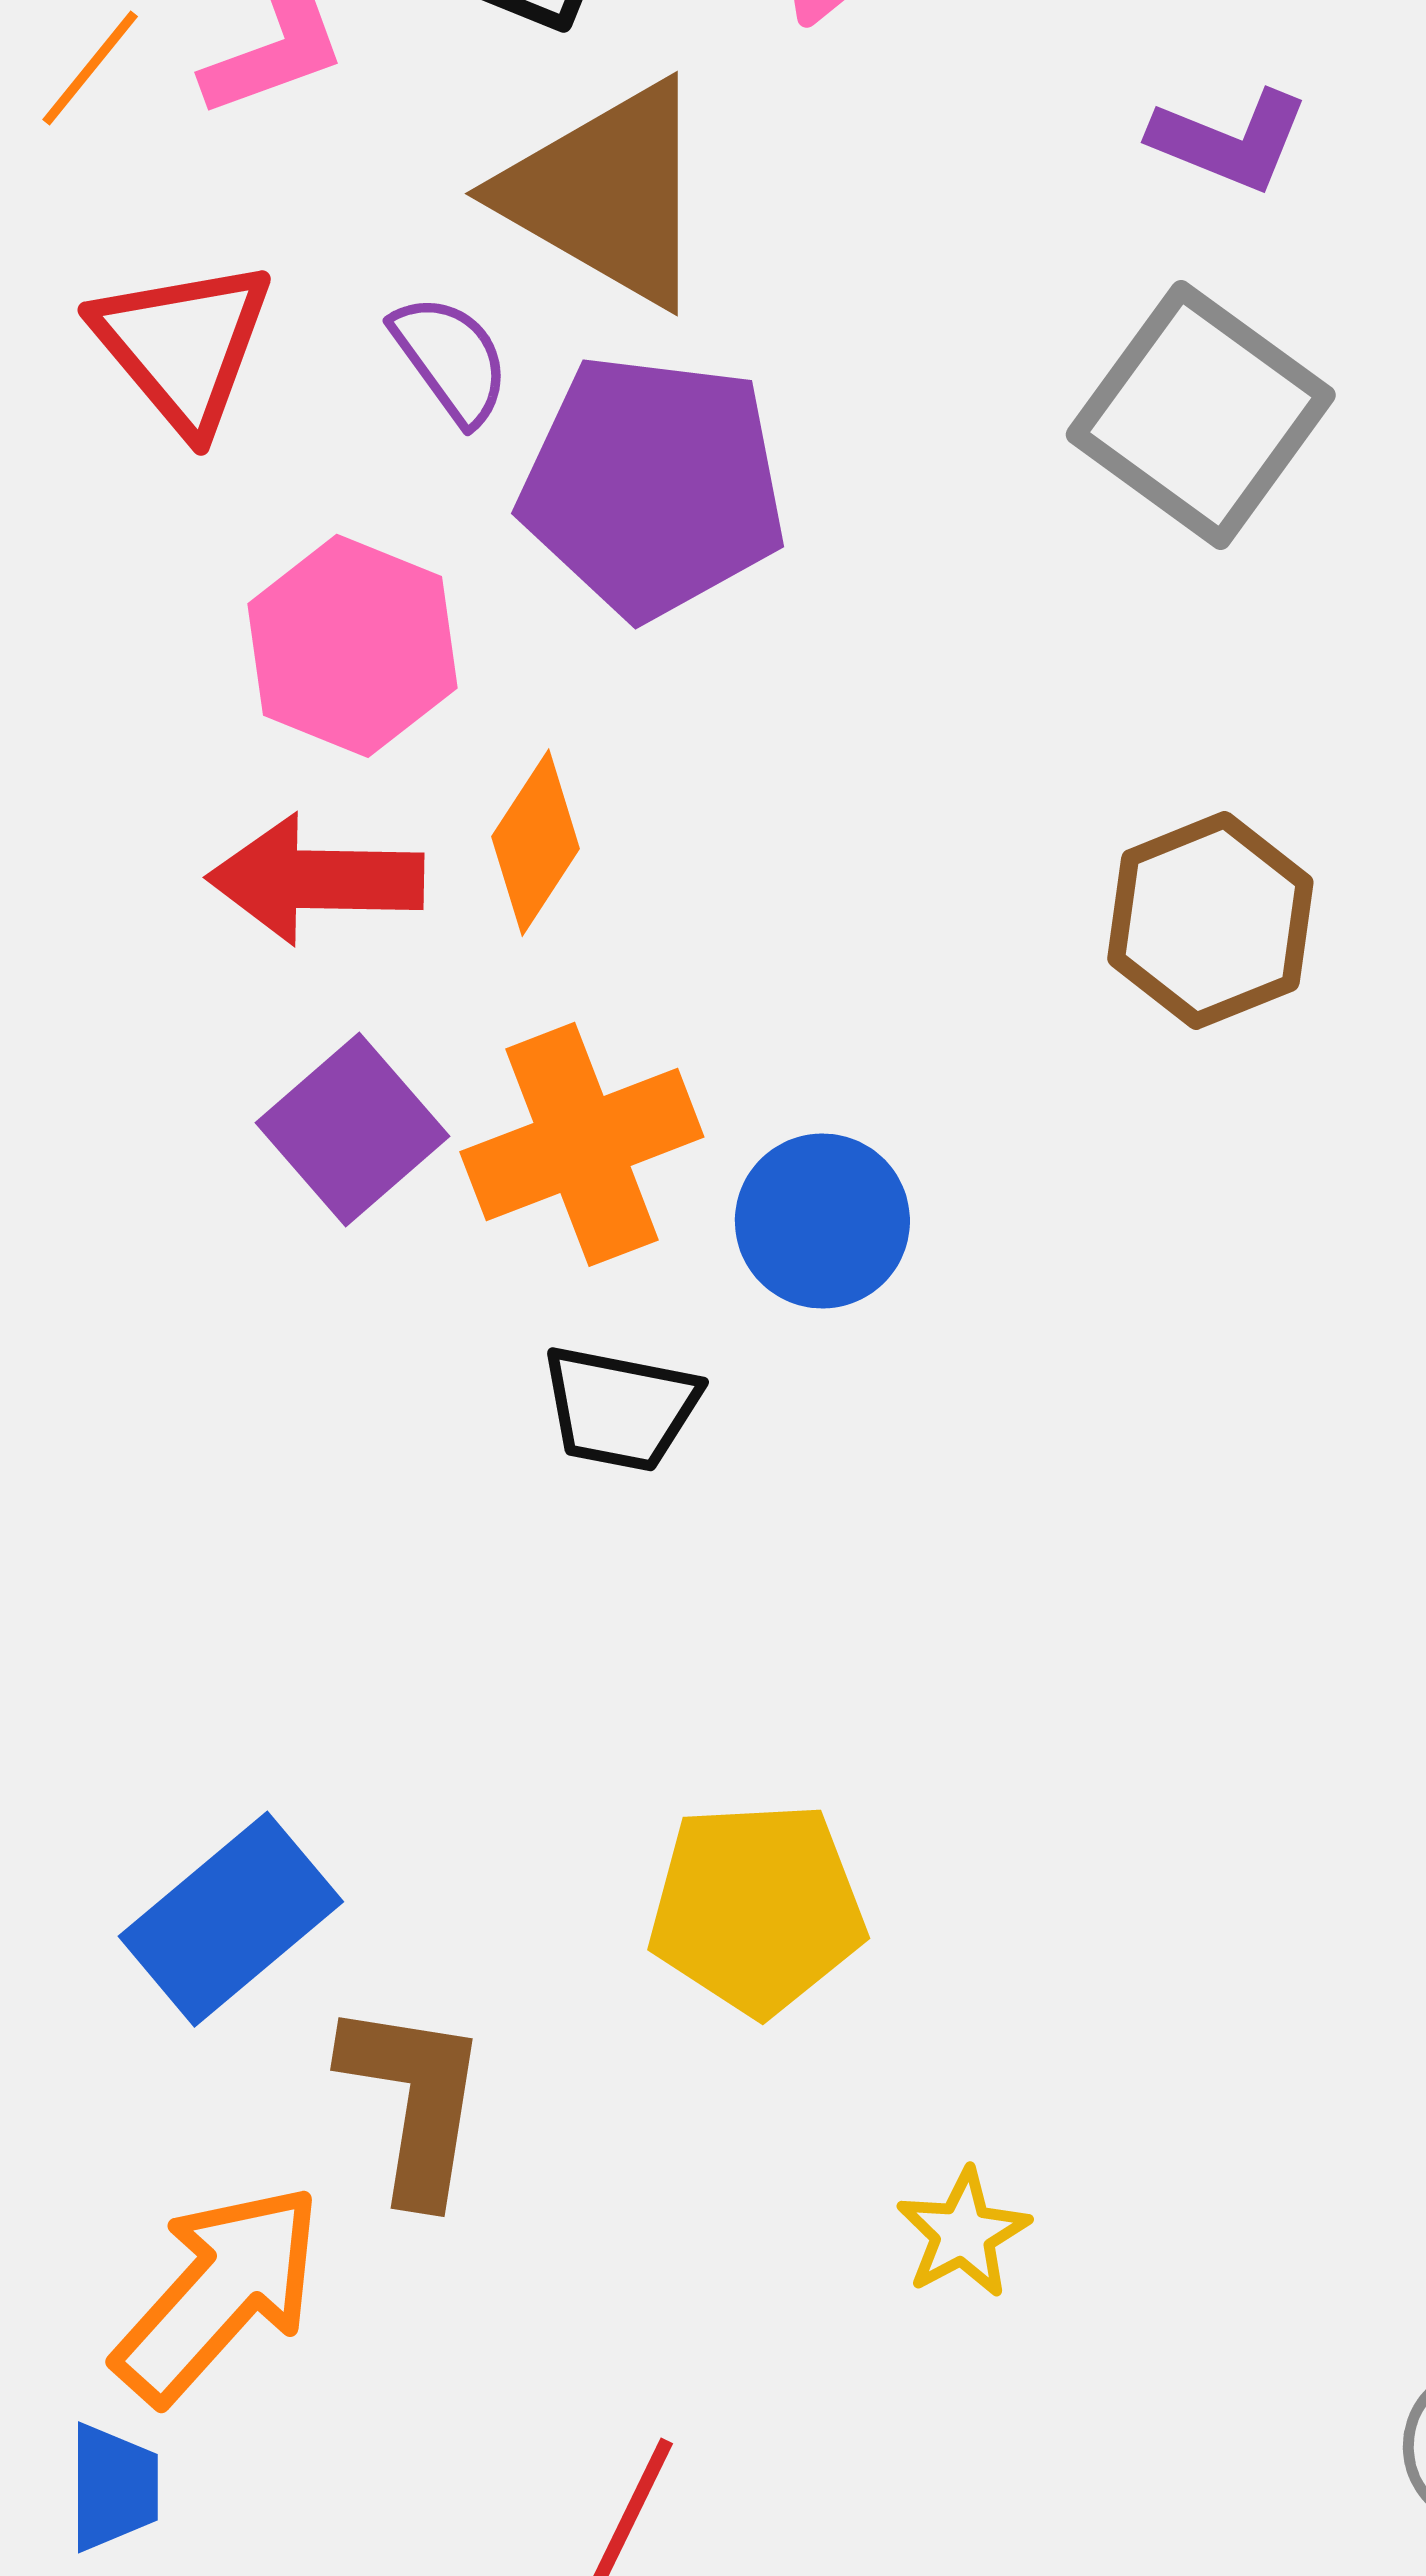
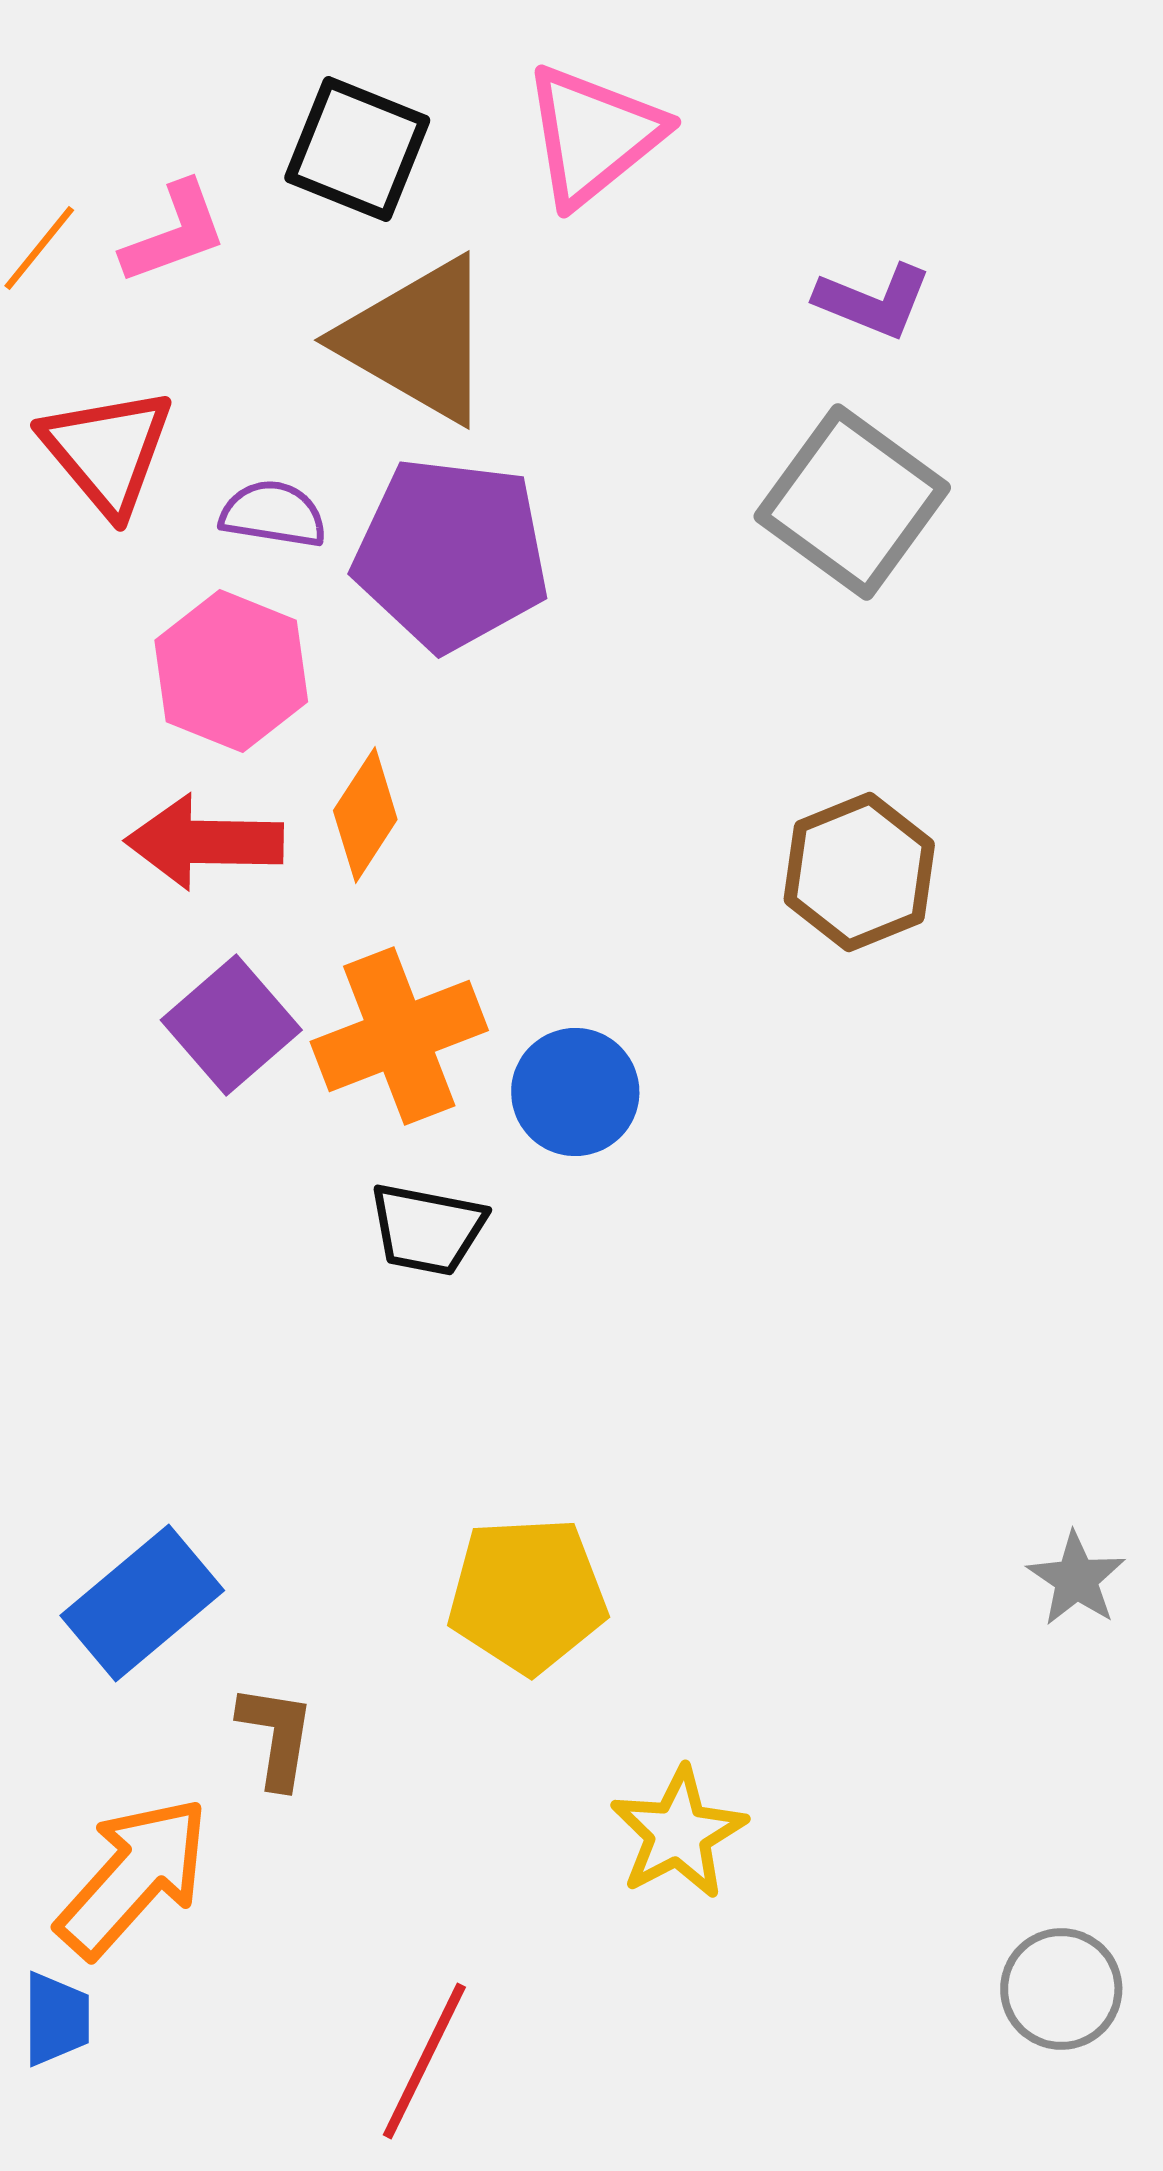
purple semicircle: (451, 359) -> (273, 514), moved, turned -45
brown L-shape: (414, 2101) -> (276, 1736), size x0.7
yellow star: (963, 2233) -> (678, 1833), size x1.4

